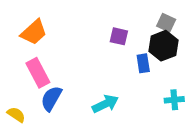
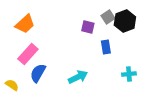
gray square: (166, 23) -> (108, 17), moved, turned 32
black hexagon: (163, 46) -> (125, 21), moved
pink rectangle: (38, 73) -> (28, 54), turned 70

